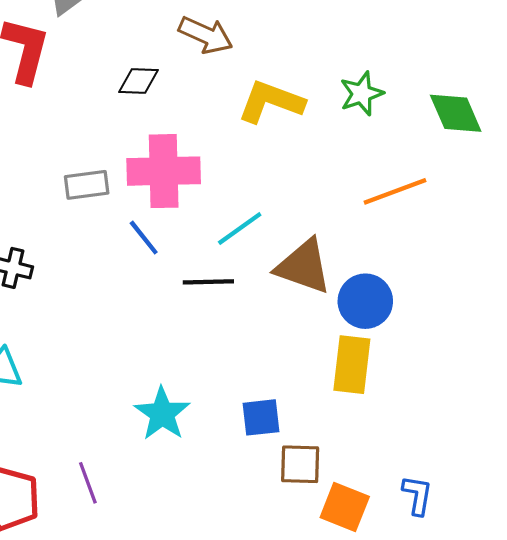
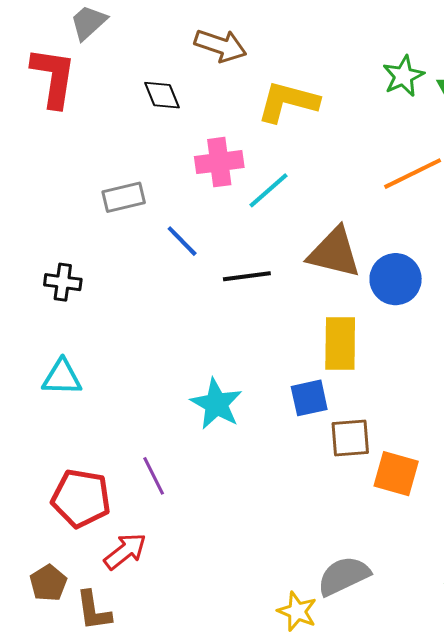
black diamond: (138, 81) -> (162, 95), turned 72
green star: (362, 94) -> (403, 76), moved
pink cross: (164, 171) -> (219, 162), moved, size x0.7
cyan line: (240, 229) -> (268, 190), moved
yellow rectangle: (352, 365) -> (340, 343), moved

